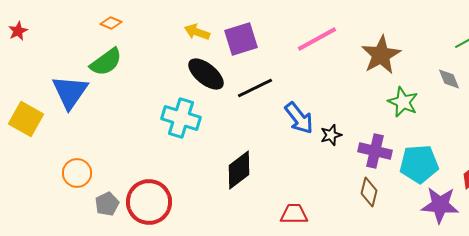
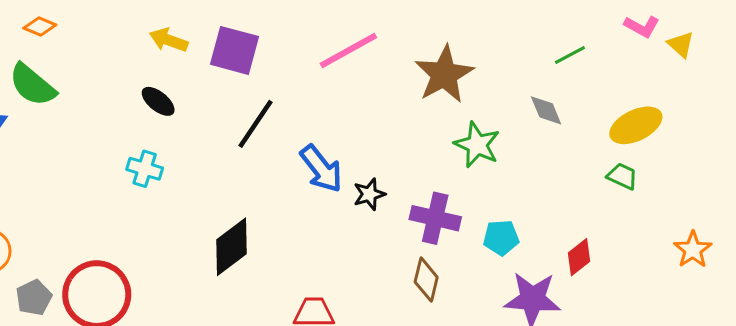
purple square: (241, 39) -> (235, 50), turned 32
green semicircle: (106, 62) -> (32, 85), turned 76
black ellipse: (206, 74) -> (158, 101), moved, size x0.6
black line: (255, 88) -> (255, 124), turned -30
cyan cross: (181, 118) -> (145, 169), size x0.6
cyan pentagon: (419, 164) -> (501, 238), size x0.6

